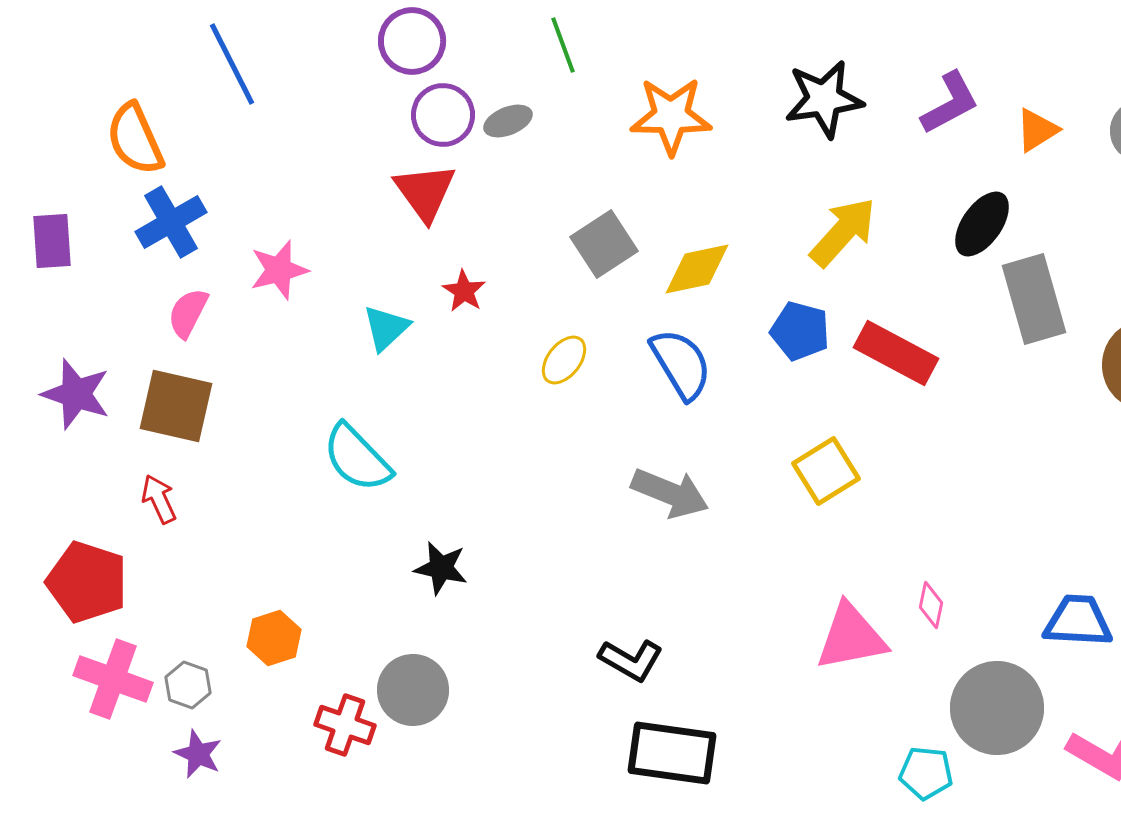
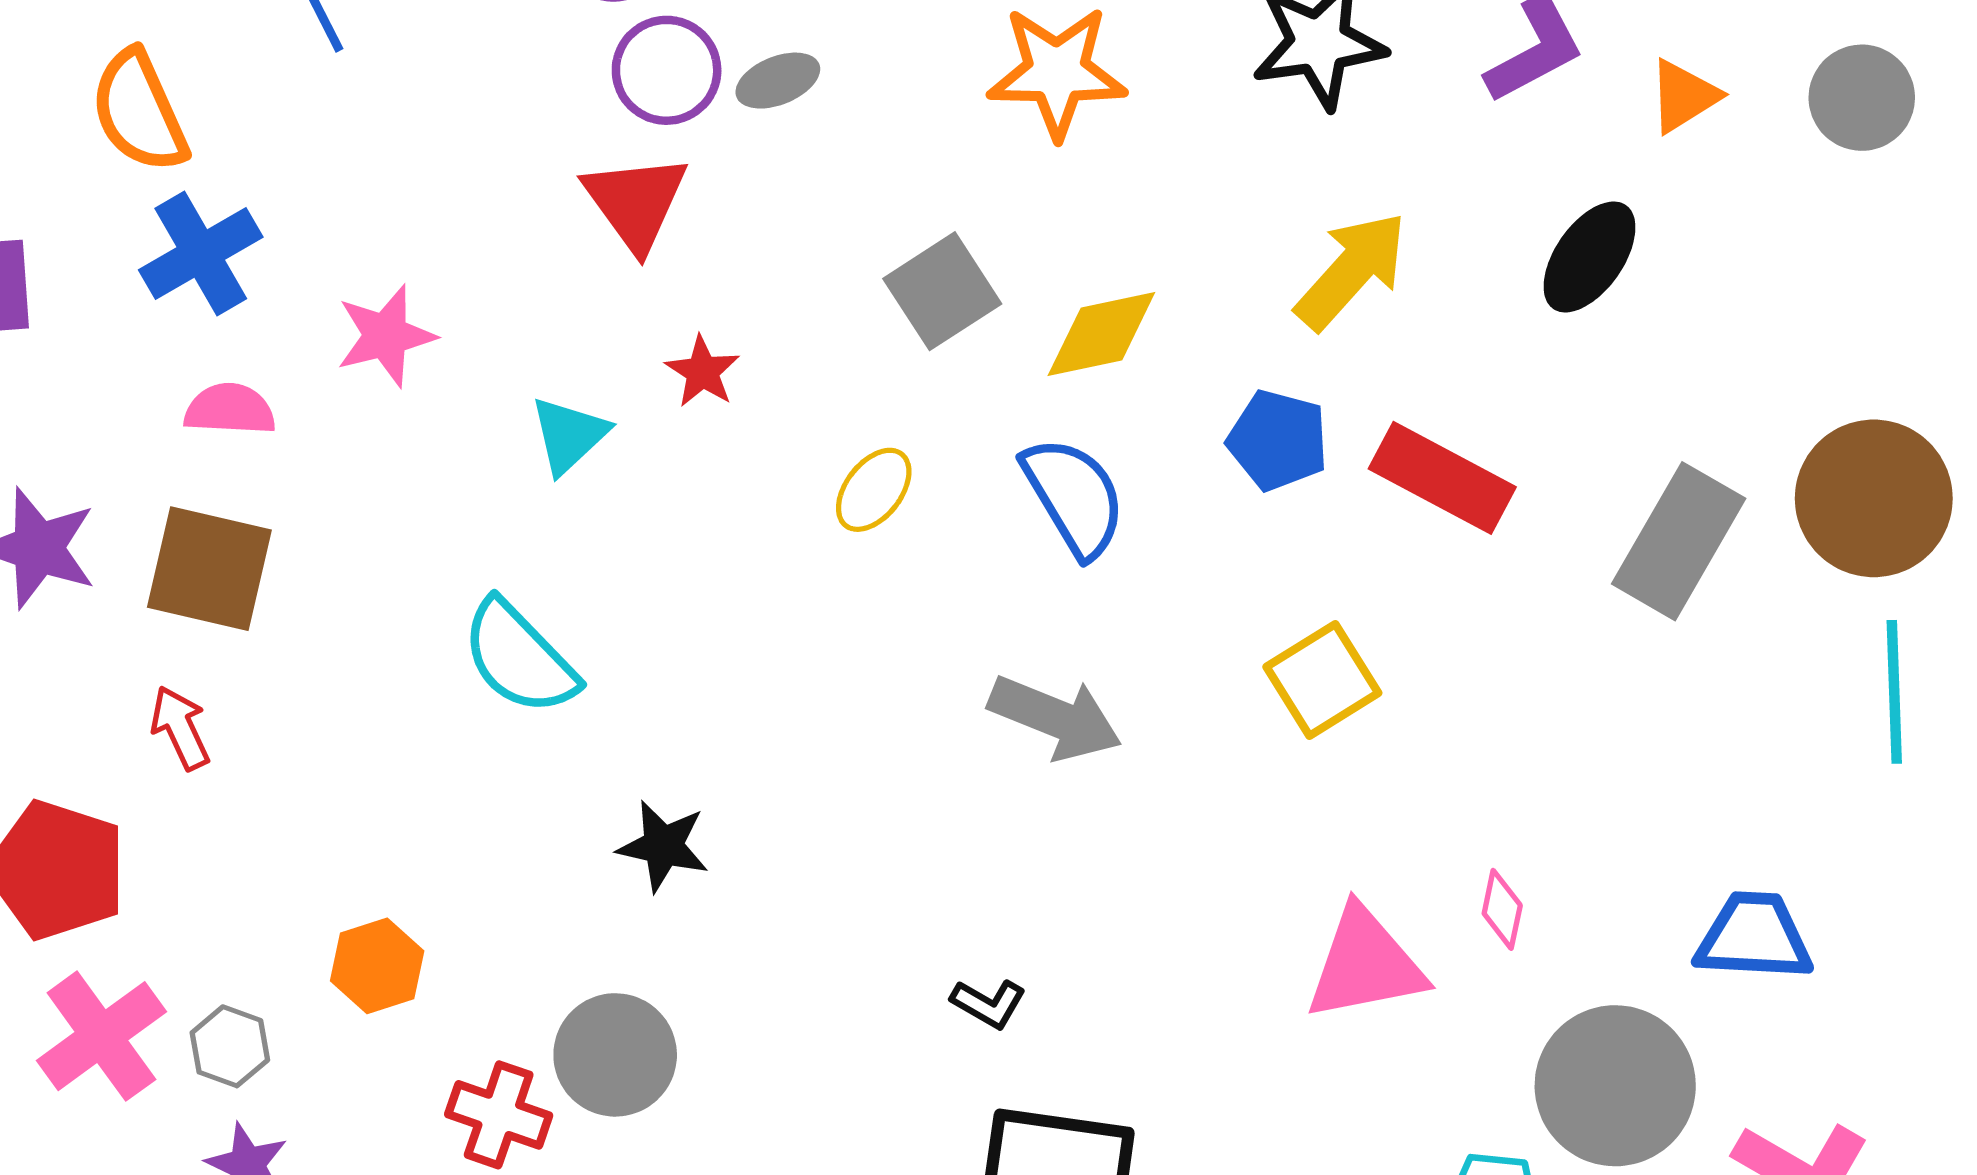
gray rectangle: (1034, 299) -> (1679, 541), moved, turned 46
pink semicircle: (188, 313) -> (230, 409), turned 66
black L-shape: (631, 660) -> (988, 1004), size x0.7
pink cross: (113, 679) -> (101, 1036), turned 34

